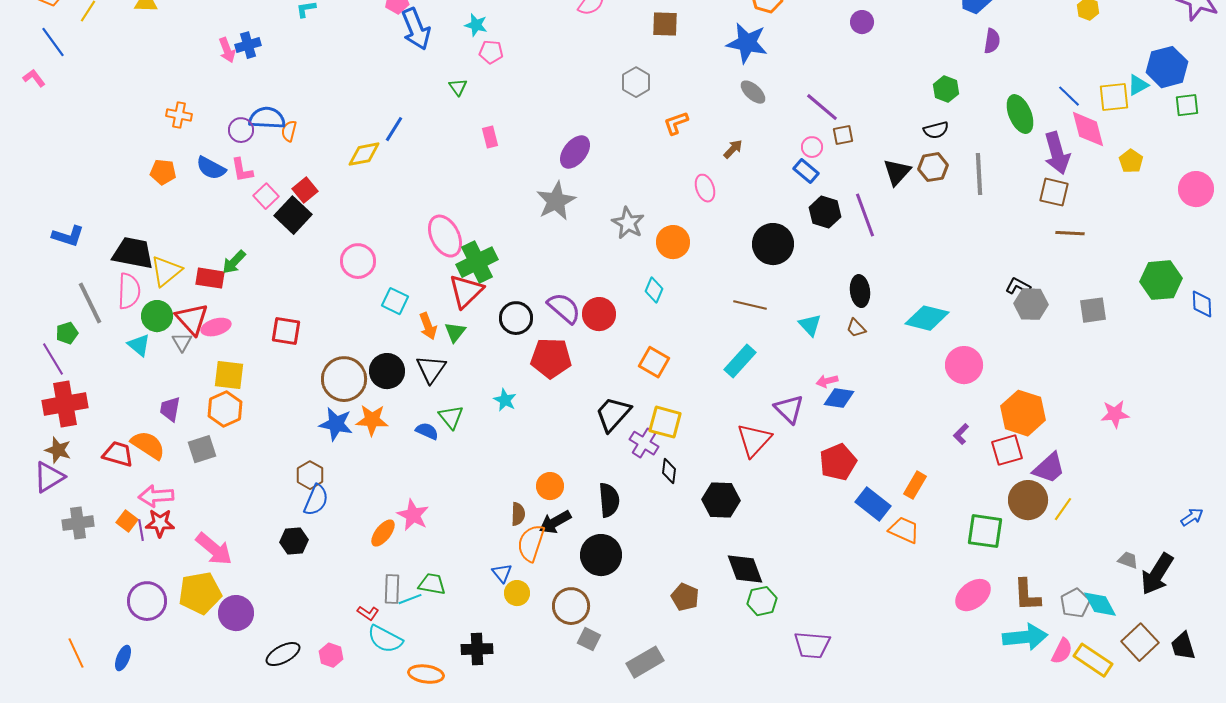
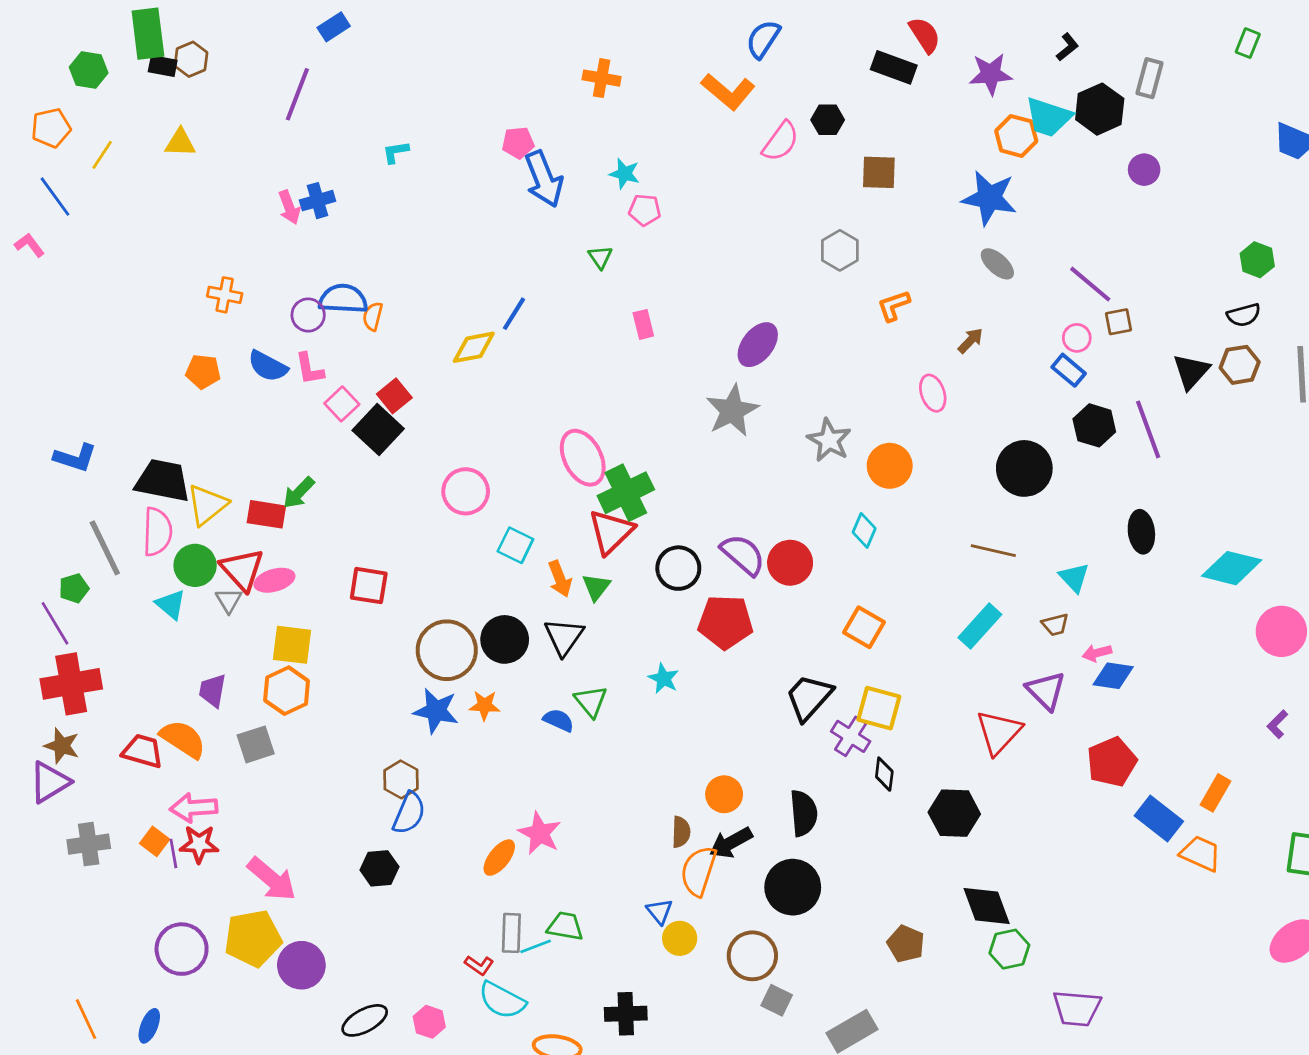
brown trapezoid: (856, 328) -> (1055, 625), moved, turned -60
orange star: (372, 420) -> (484, 705), size x0.7

